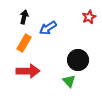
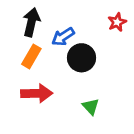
black arrow: (24, 17) -> (31, 22), size x1.5
black circle: (78, 60) -> (82, 58), moved

